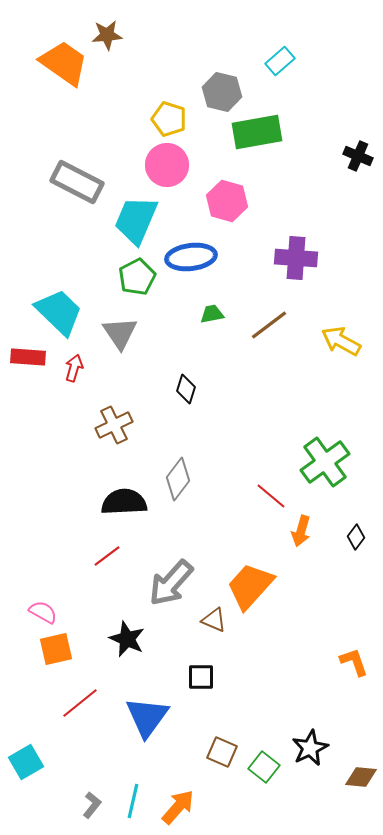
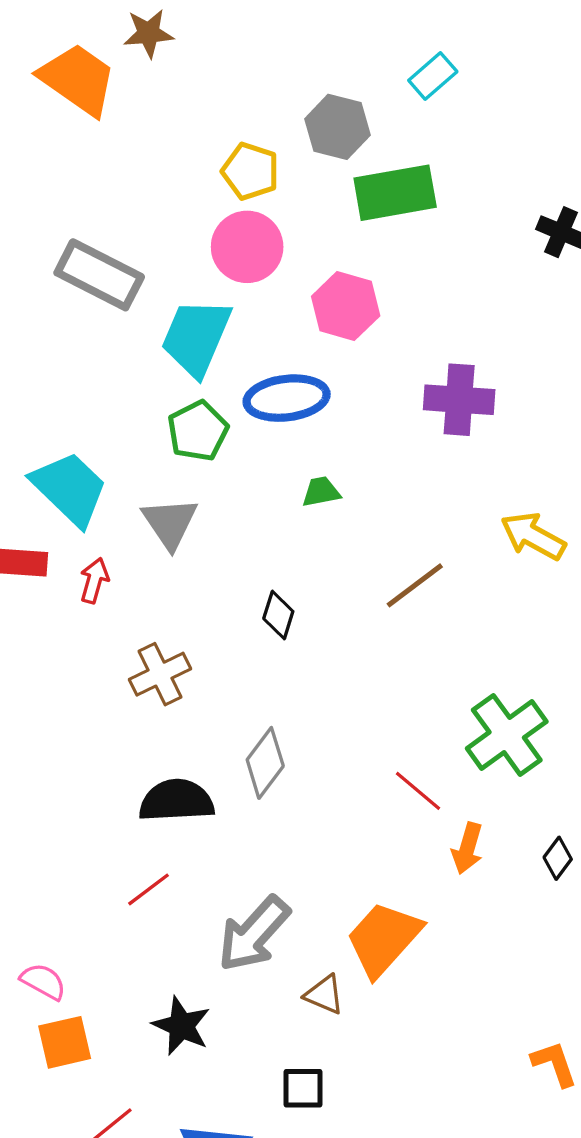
brown line: (269, 325) -> (415, 585), moved

